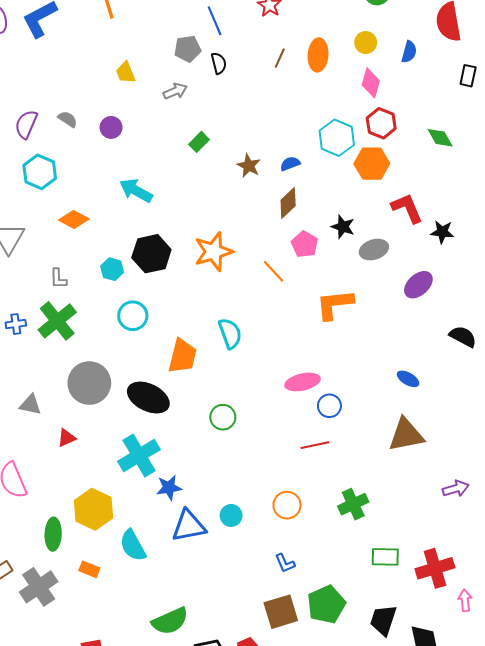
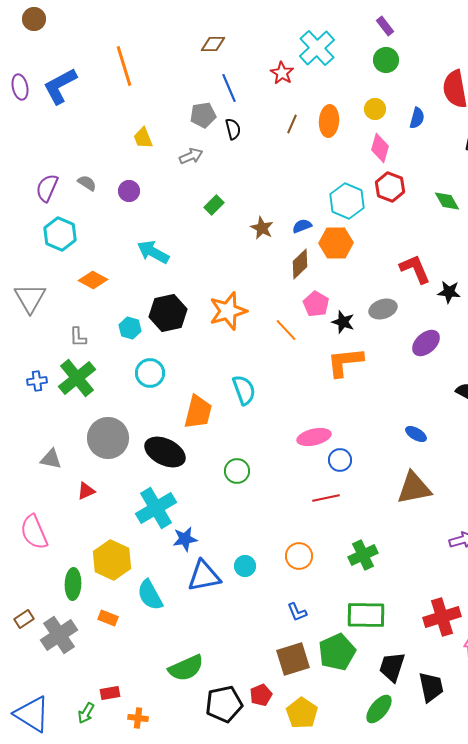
orange hexagon: (372, 164) -> (336, 243), moved
black star: (343, 227) -> (343, 322), moved
green rectangle: (385, 557) -> (366, 615), moved, size x1.4

